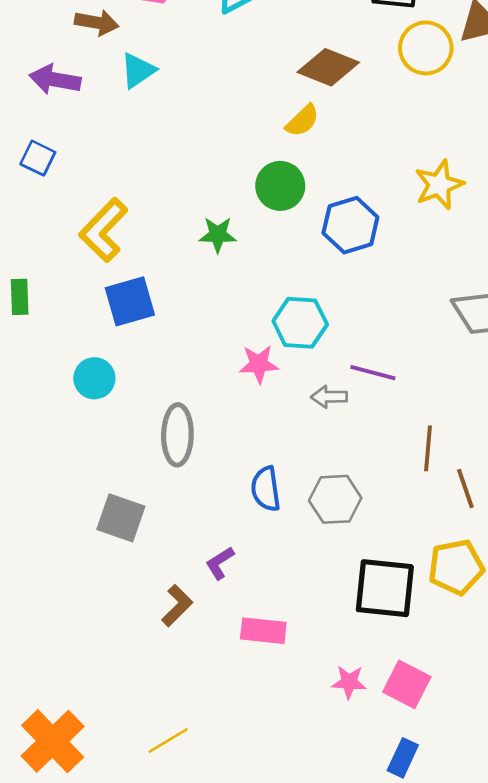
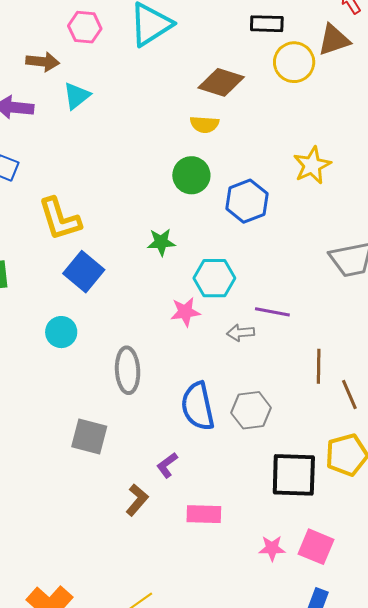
yellow semicircle: (302, 121) -> (205, 124), turned 52
yellow L-shape: (104, 230) -> (60, 219), turned -57
green star: (218, 235) -> (161, 242), moved
blue square: (130, 301) -> (84, 272), turned -30
blue semicircle: (266, 489) -> (198, 406), size x1.4

